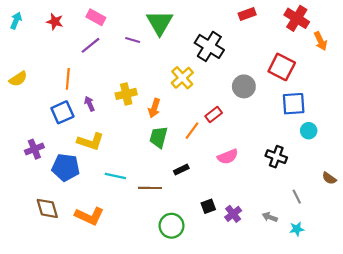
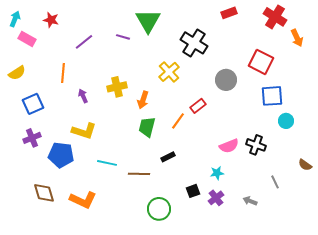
pink rectangle: (96, 17) -> (27, 39), moved
blue square: (62, 112) -> (33, 104), moved
pink semicircle: (228, 157) -> (229, 146), moved
cyan star: (297, 229) -> (217, 173), moved

